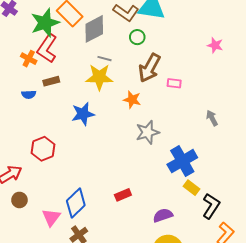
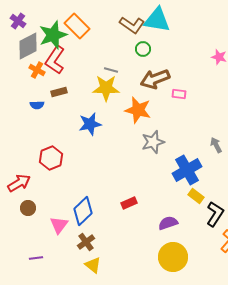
gray diamond: (94, 29) -> (28, 46), moved
brown arrow: (150, 68) -> (155, 79), turned 40
orange star: (132, 100) -> (138, 110), size x1.5
gray arrow: (212, 118) -> (216, 145), moved

